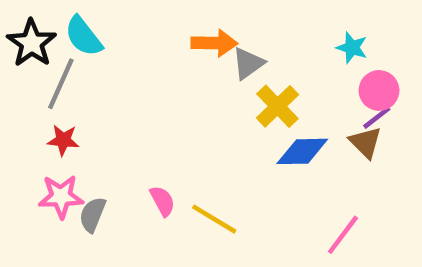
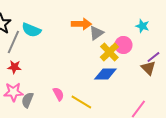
cyan semicircle: (83, 36) -> (31, 30), moved, turned -30
pink circle: (379, 90) -> (123, 45), moved
blue diamond: (302, 151) -> (105, 74), moved

